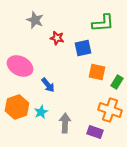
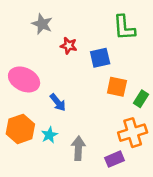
green L-shape: (103, 23) -> (124, 28), turned 90
orange cross: (110, 110) -> (133, 133), turned -35
purple rectangle: (95, 132) -> (114, 159), turned -42

